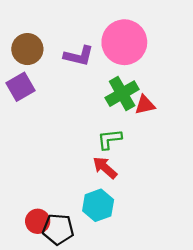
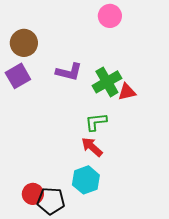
pink circle: (124, 42) -> (110, 16), moved, size x0.6
purple L-shape: (79, 56) -> (69, 72), moved

